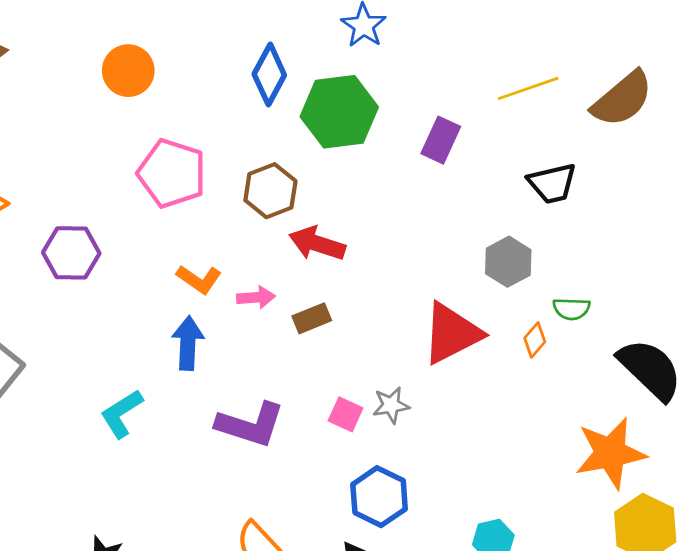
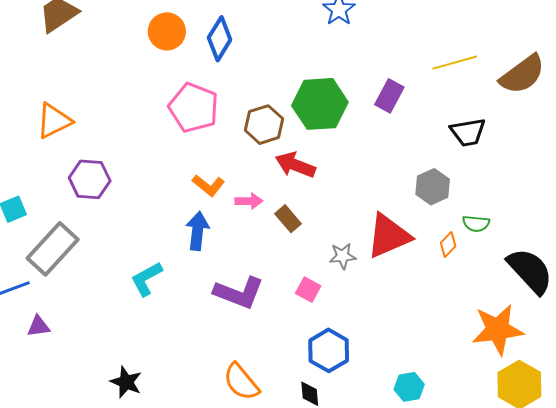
blue diamond: (269, 75) -> (220, 39), moved
green hexagon: (339, 112) -> (320, 104), moved
purple hexagon: (71, 253) -> (90, 179), moved
brown rectangle: (312, 318) -> (288, 219), turned 68
gray star: (391, 405) -> (343, 256), moved

